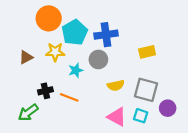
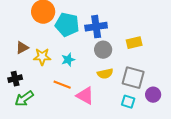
cyan pentagon: (75, 32) -> (67, 25), turned -30
yellow star: (55, 52) -> (42, 57), moved
gray circle: (98, 59) -> (103, 50), moved
black cross: (45, 91) -> (15, 79), moved
pink triangle: (117, 117) -> (85, 96), moved

